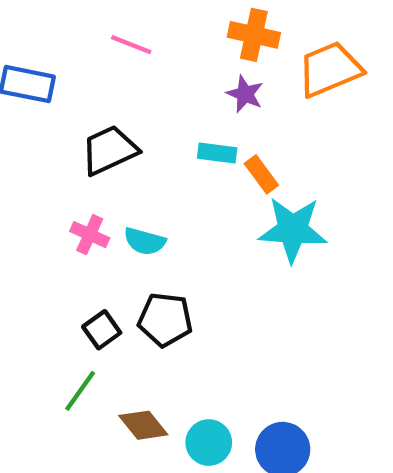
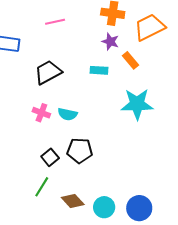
pink line: (131, 45) -> (55, 22), turned -30
orange rectangle: (261, 174) -> (130, 60), moved

